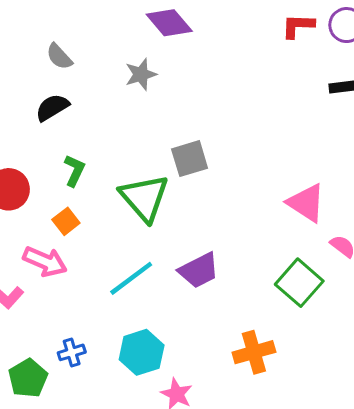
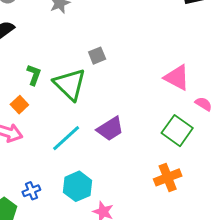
gray square: (190, 159) -> (97, 56), size x0.7
green L-shape: (74, 171) -> (34, 75), moved
orange cross: (254, 352) -> (168, 177), moved

